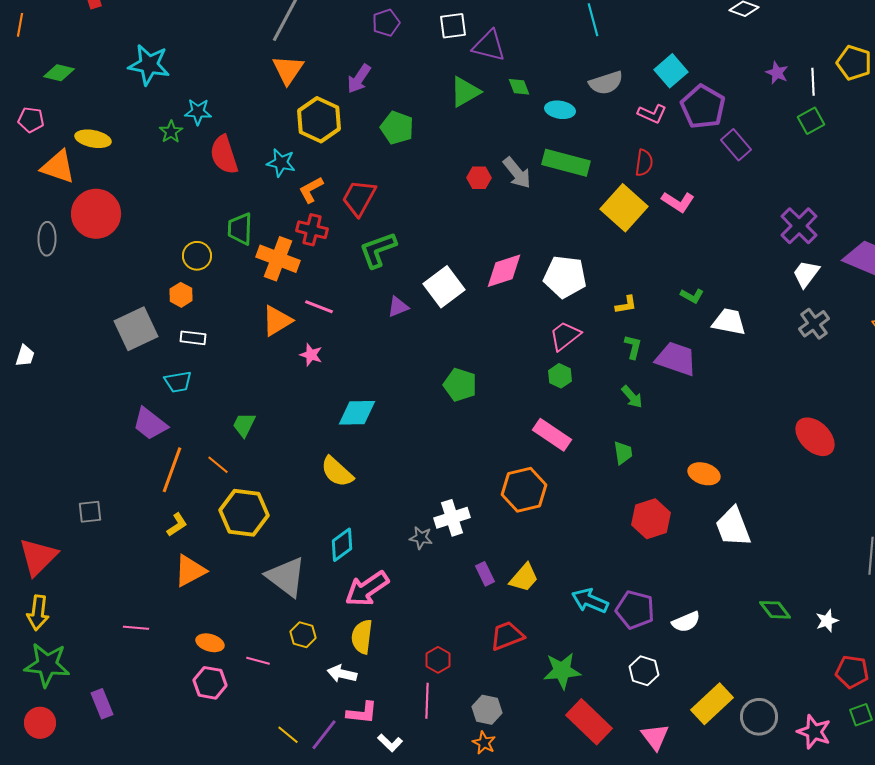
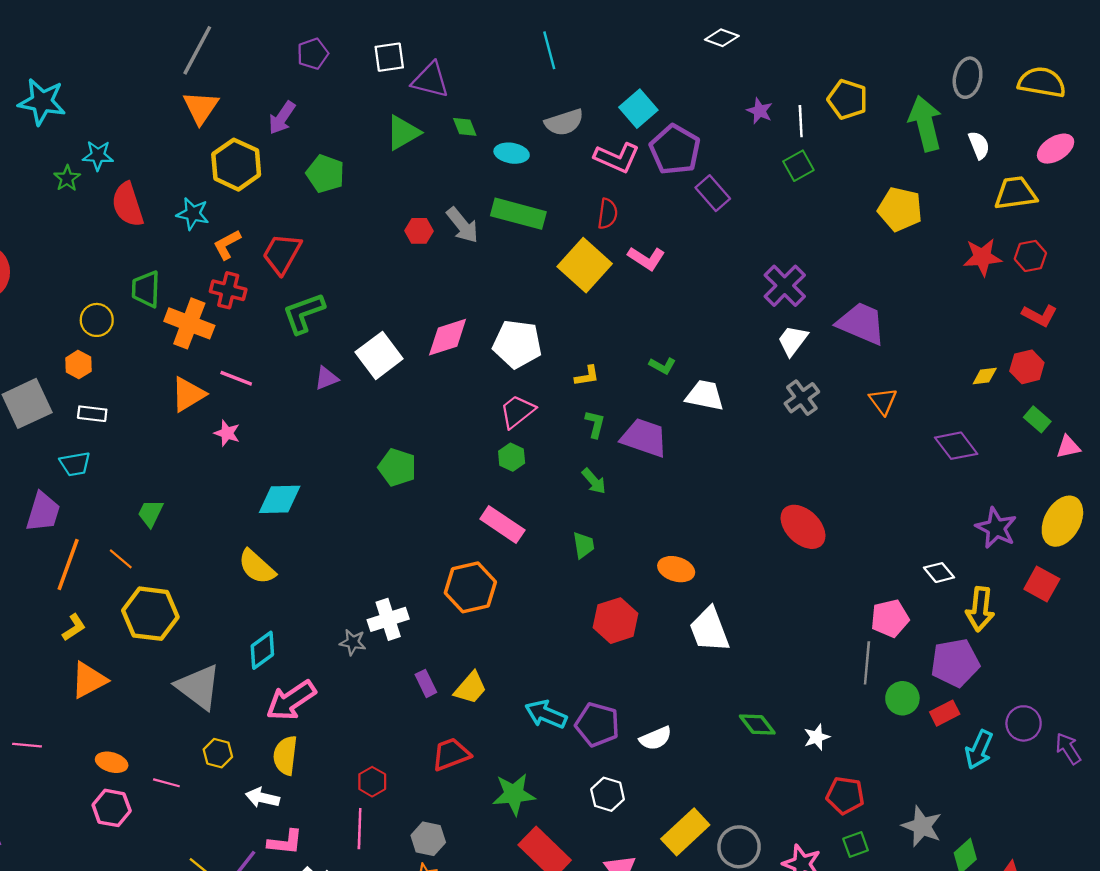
pink L-shape: (652, 114) -> (617, 158), size x1.4
purple trapezoid: (150, 424) -> (43, 512), turned -111

